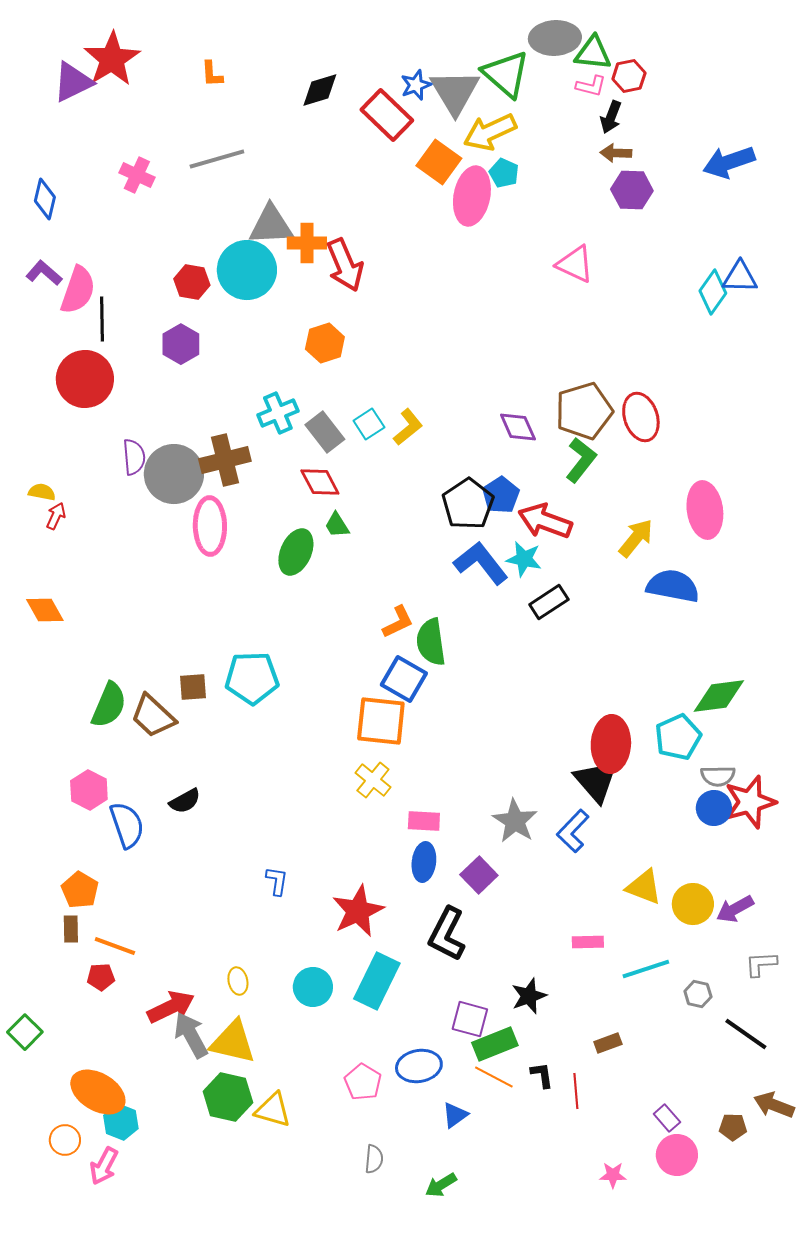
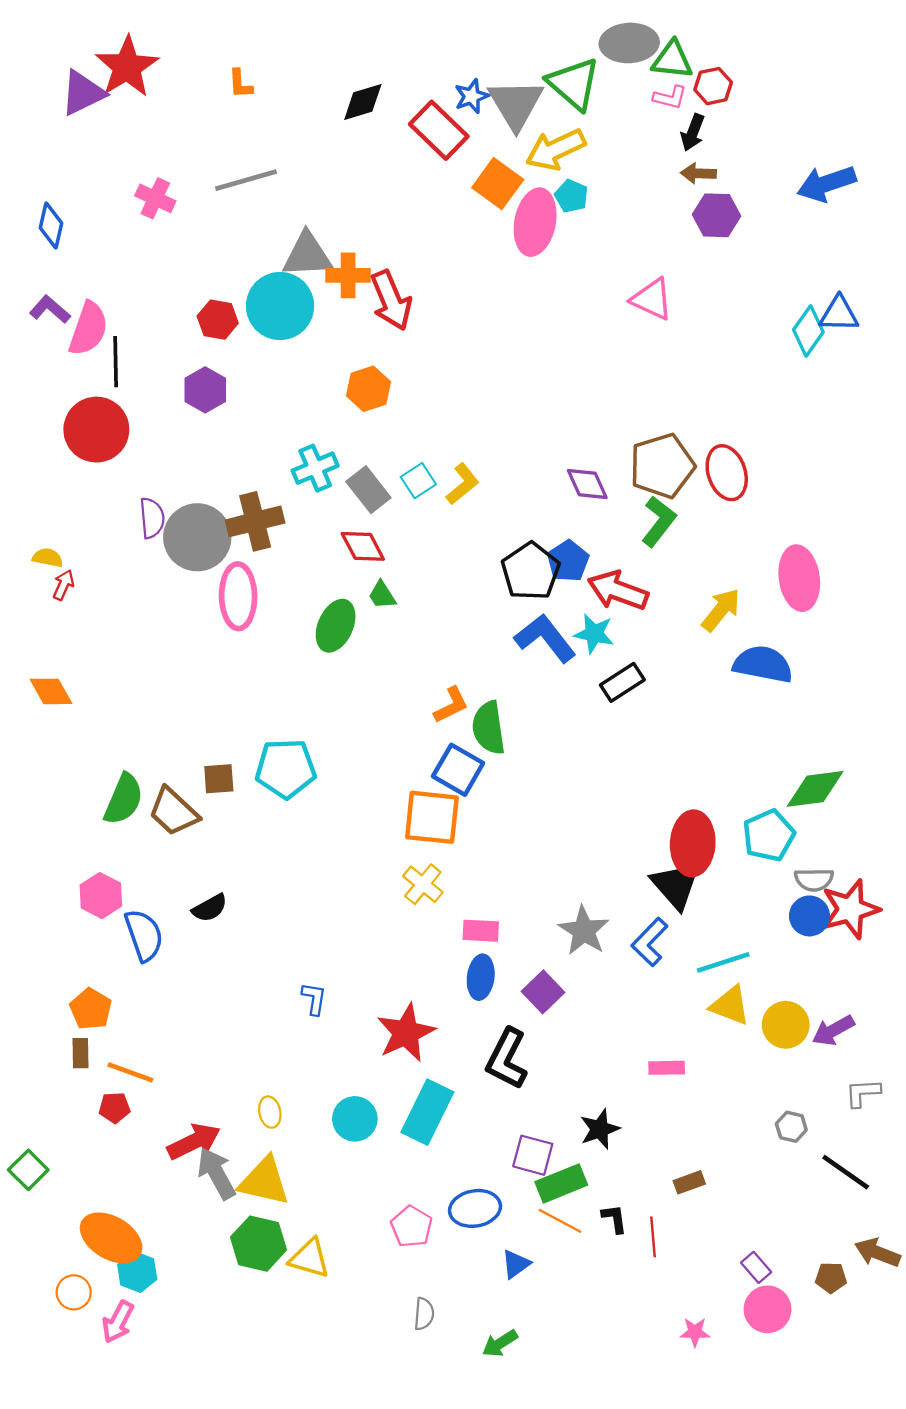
cyan line: (646, 969) -> (723, 962), moved

